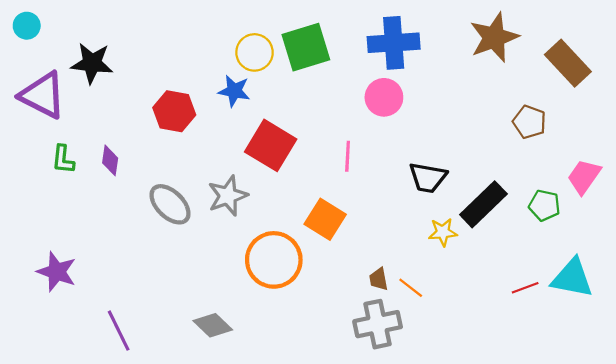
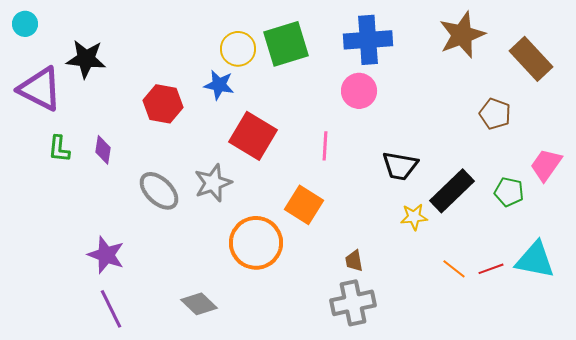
purple star: (57, 272) -> (106, 255), moved
orange line: (411, 288) -> (454, 269), moved

